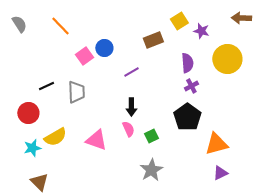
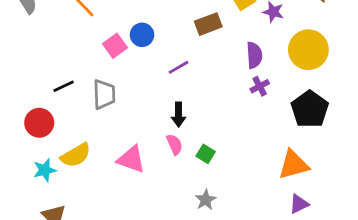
black pentagon: (187, 117) -> (310, 109), moved
green square: (151, 136) -> (206, 154), turned -32
gray star: (151, 170) -> (206, 200), size x0.7

